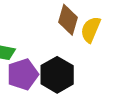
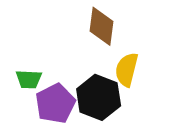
yellow semicircle: (91, 30) -> (127, 70), moved

